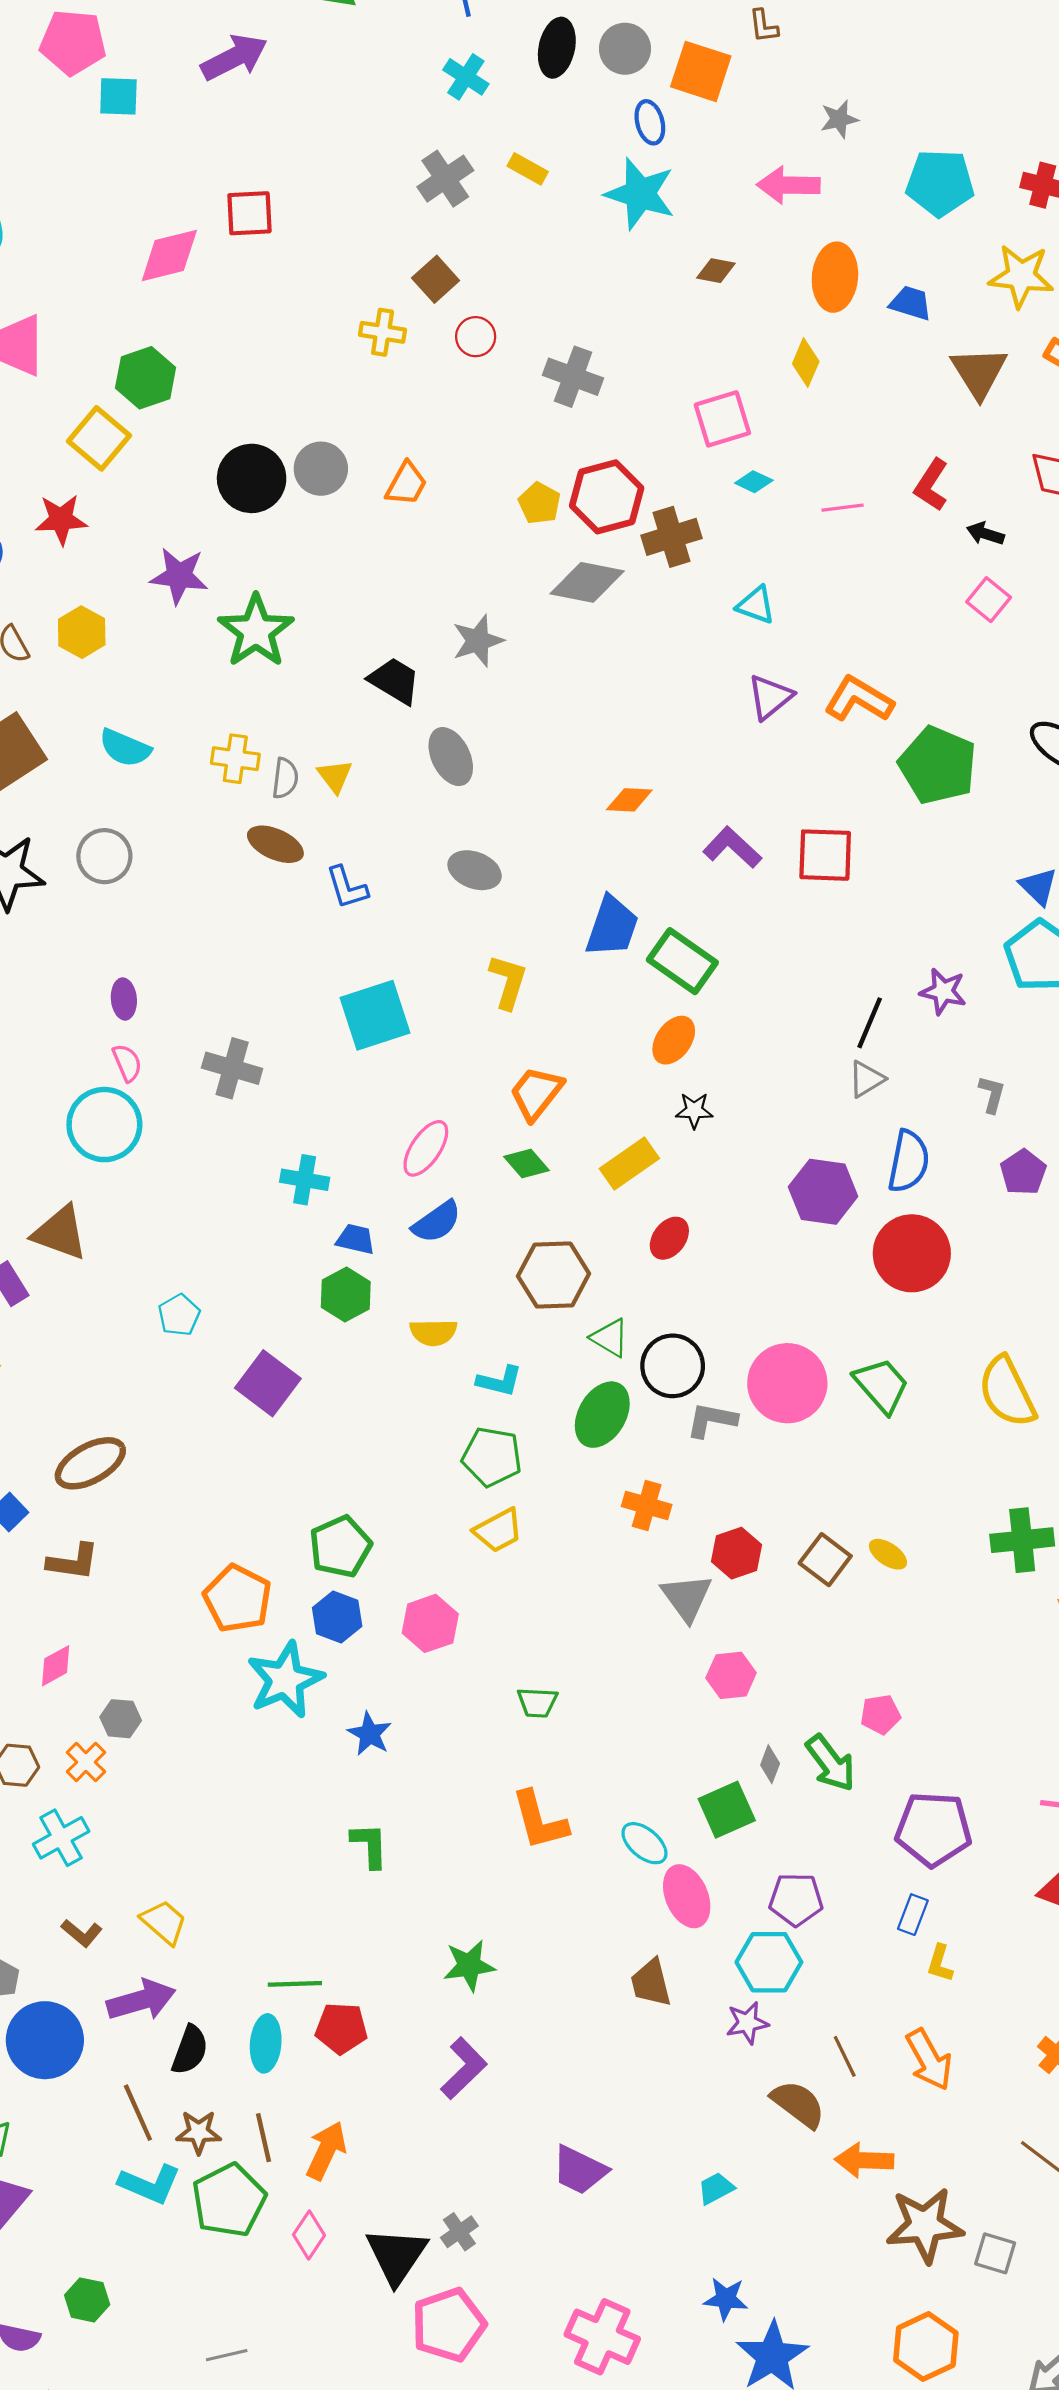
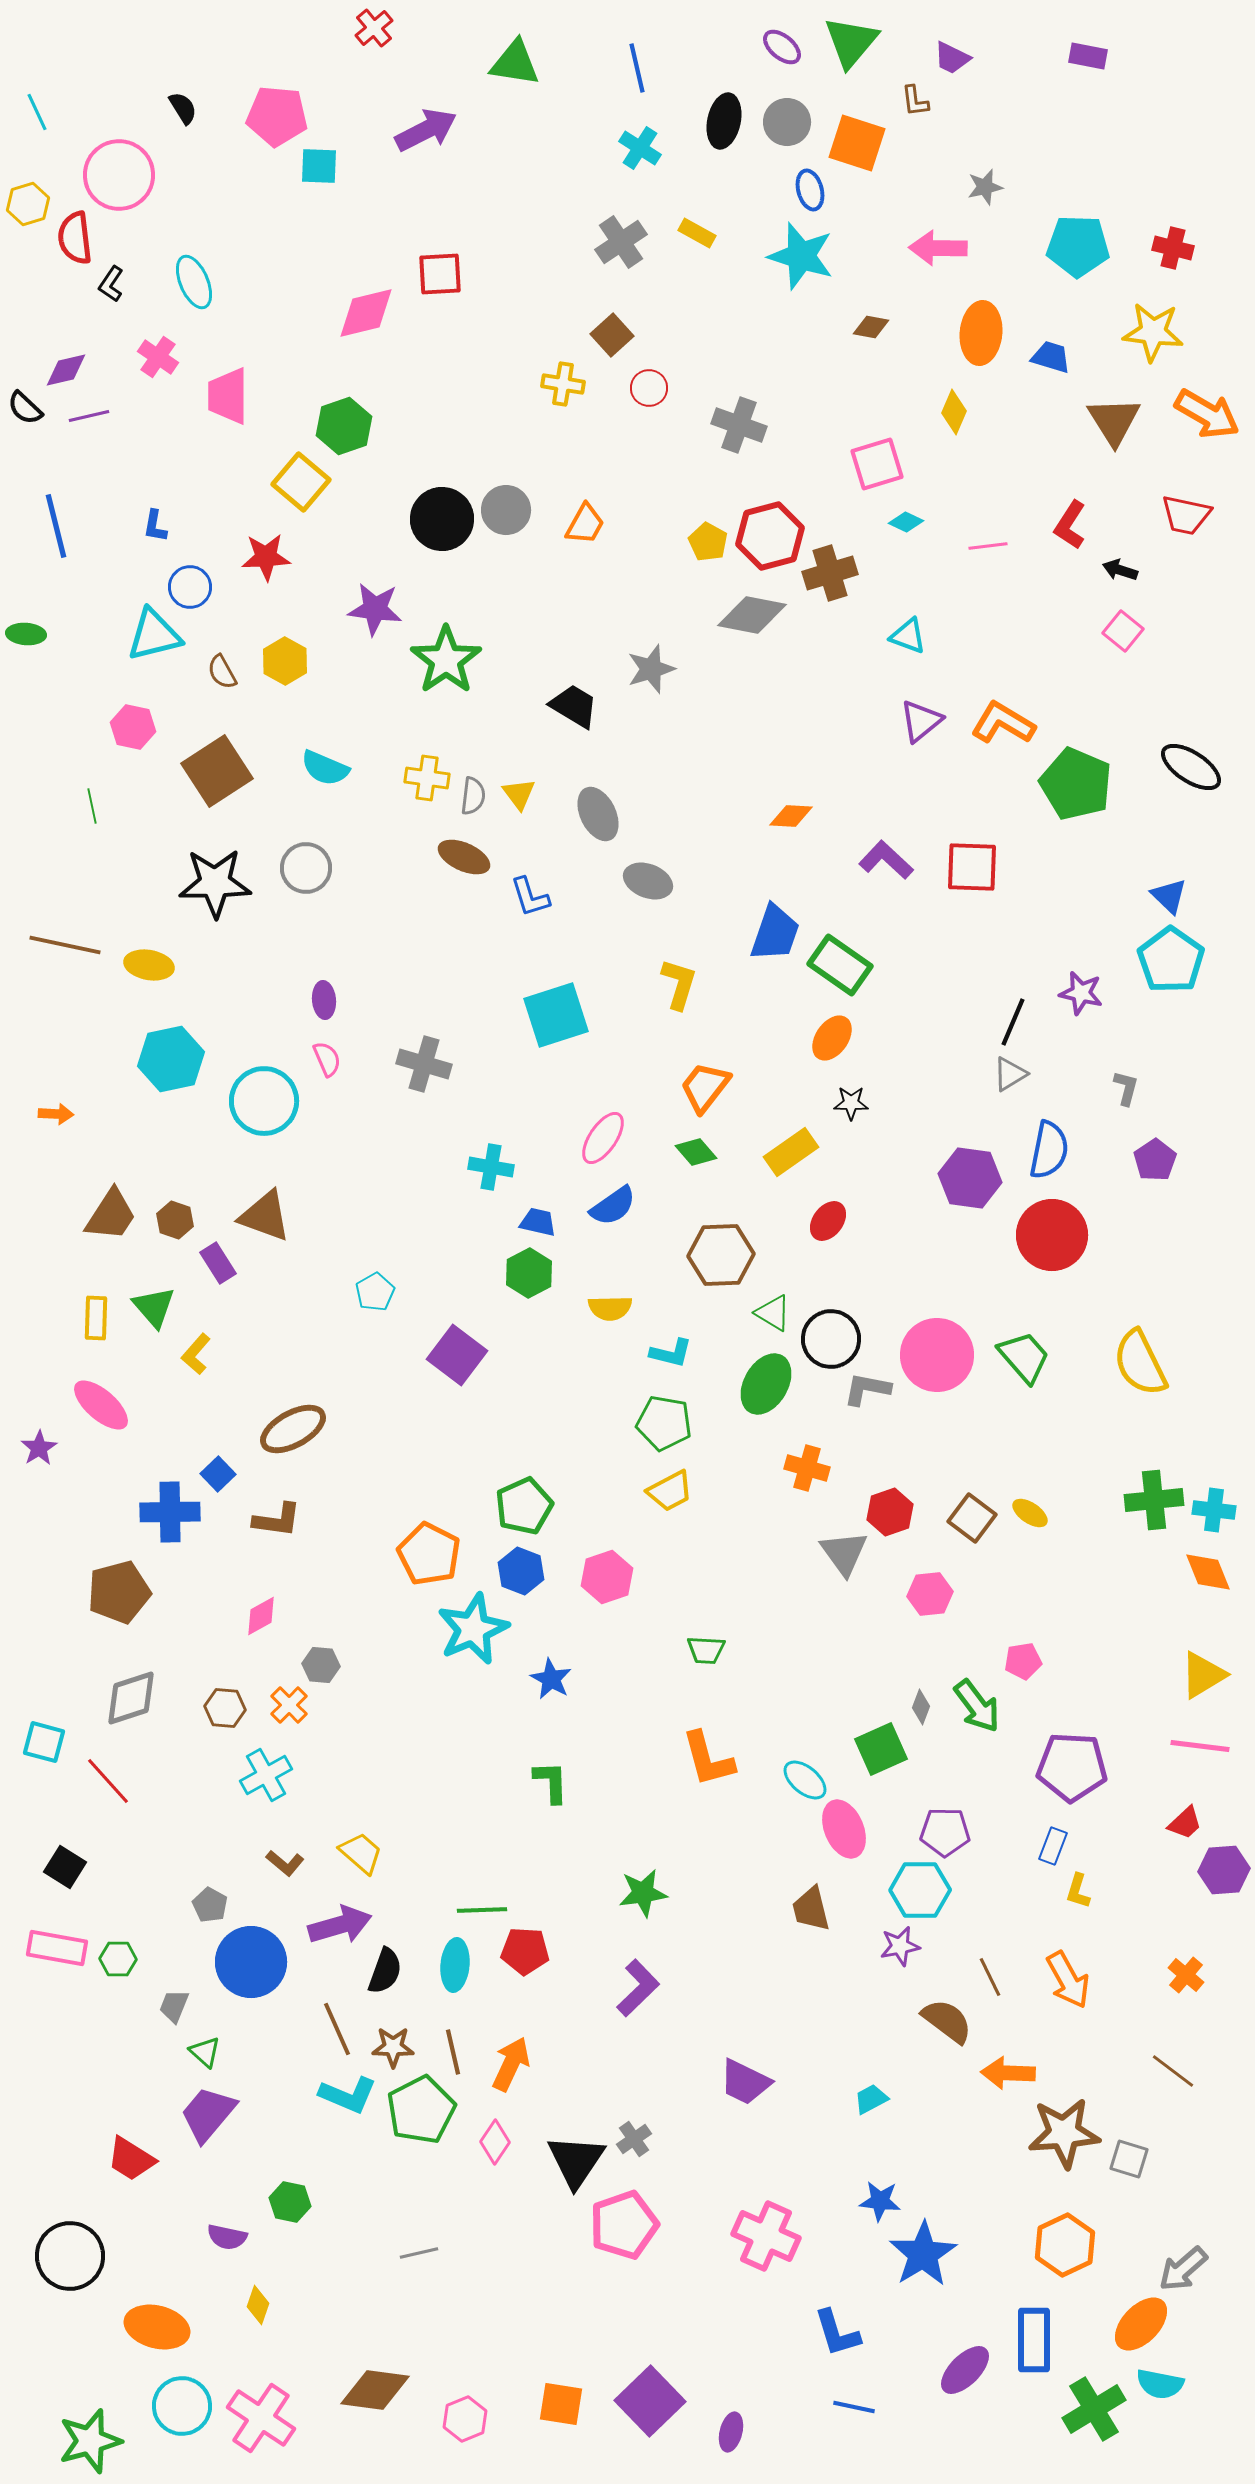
gray ellipse: (451, 757) -> (598, 814), moved
cyan circle: (104, 1125) -> (264, 1101), moved
pink hexagon: (731, 1675) -> (930, 1594), moved

